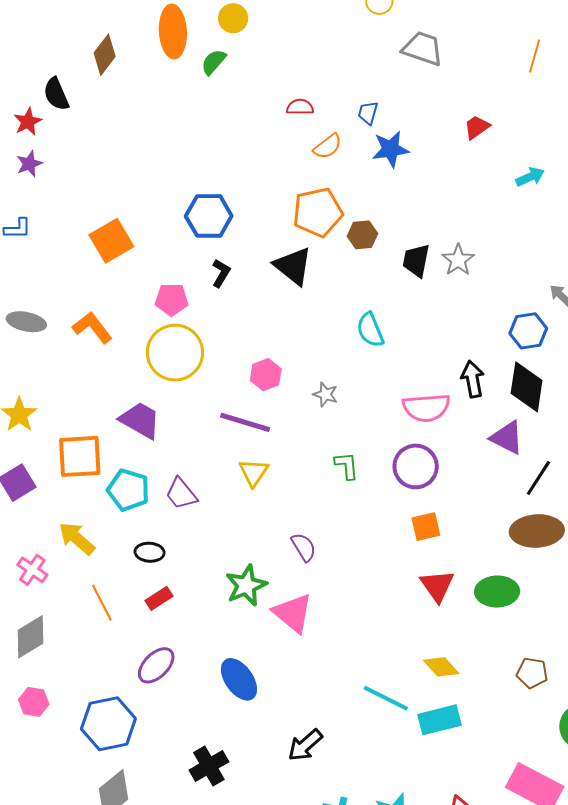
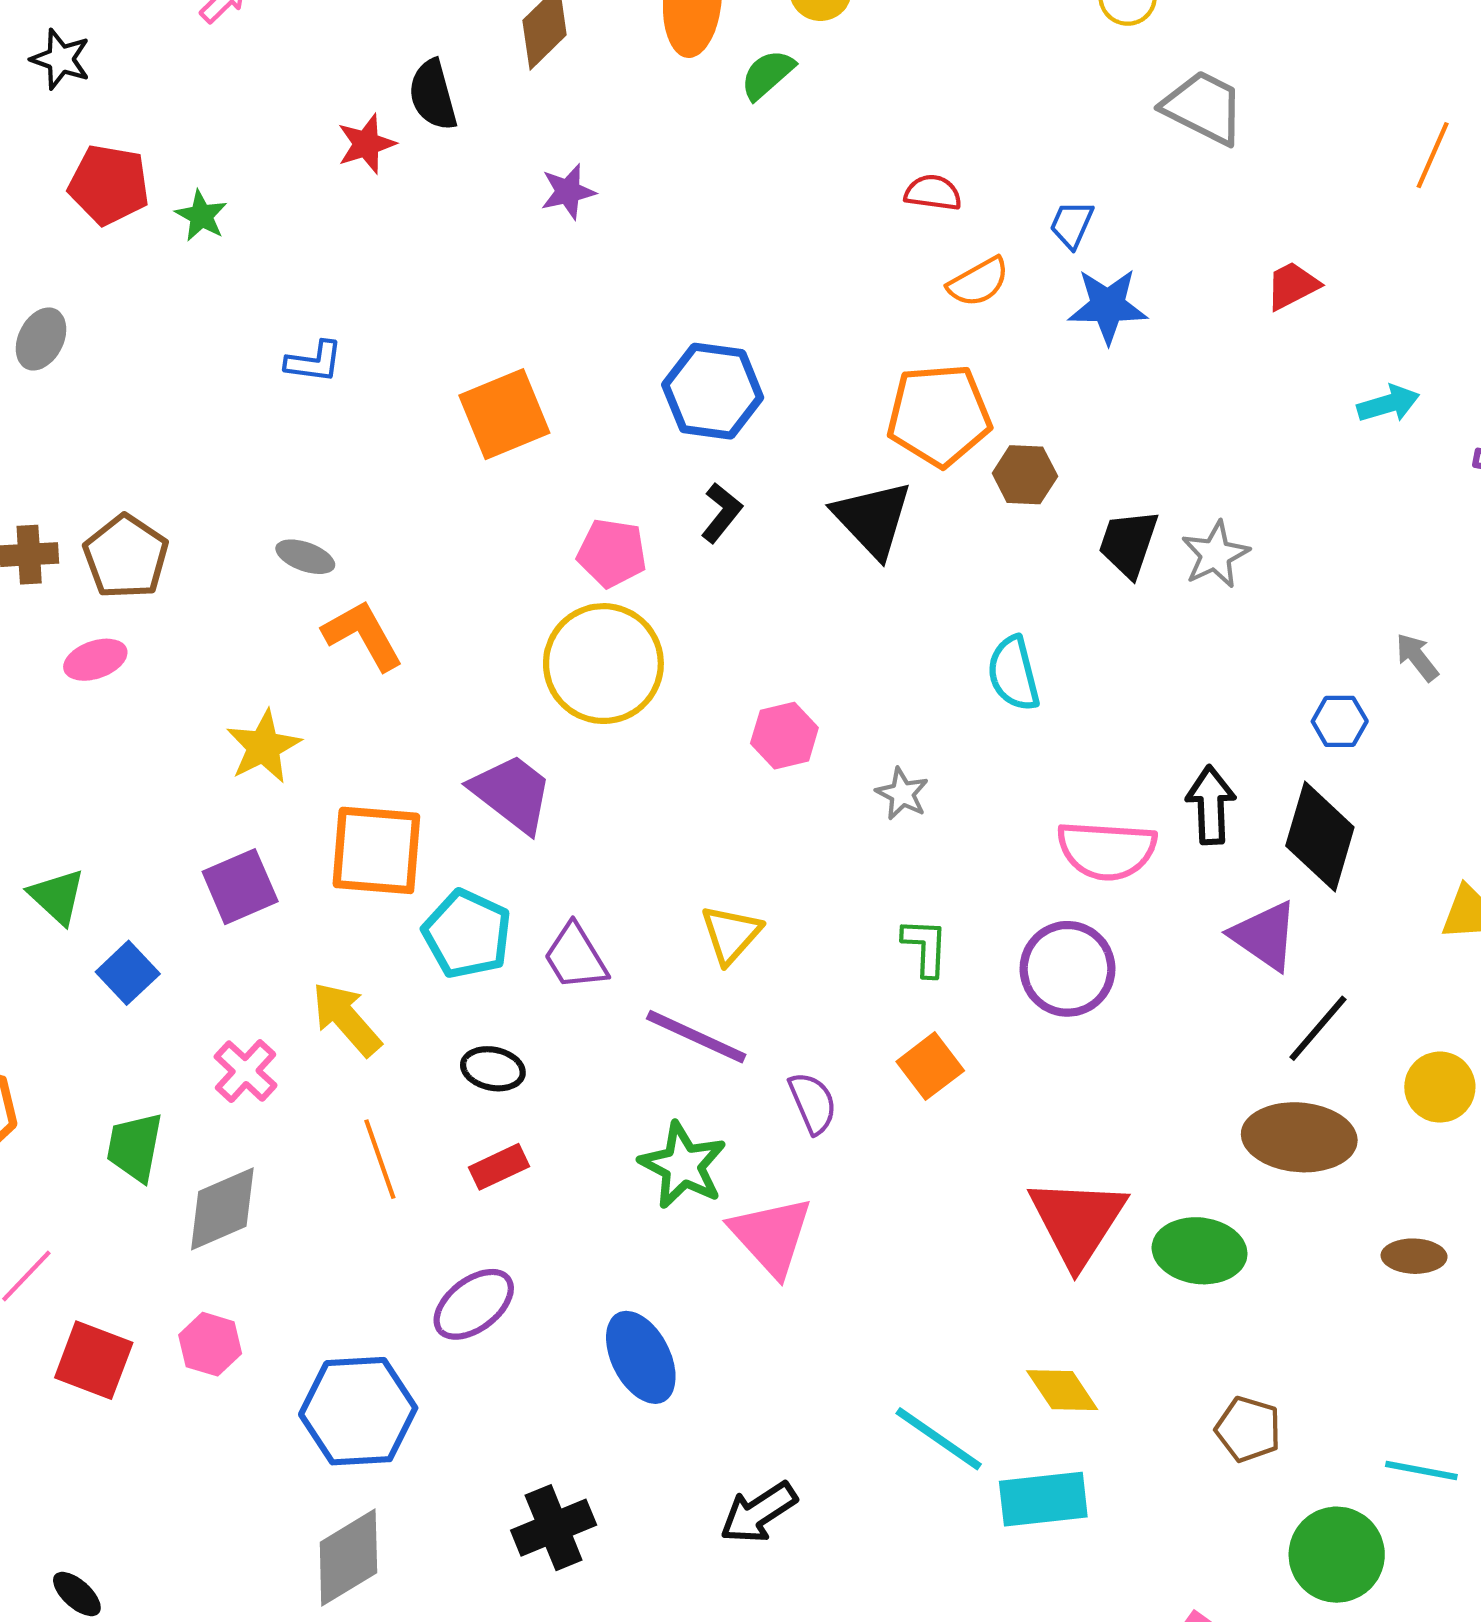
purple star: (29, 164) -> (568, 192), moved
gray ellipse: (26, 322) -> (305, 557), size x0.7
orange L-shape: (92, 328) -> (363, 635), moved
blue hexagon: (528, 331) -> (1340, 721), size x0.7
purple line: (245, 422) -> (696, 1037), moved
orange square: (426, 527) -> (930, 1066), moved, turned -32
green star: (246, 585) -> (683, 1165), turned -30
red triangle: (437, 586) -> (1077, 1222), size x1.4

